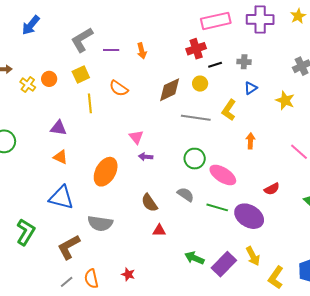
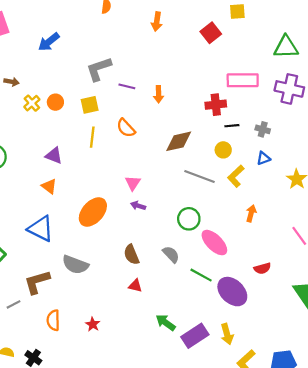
yellow circle: (200, 84) -> (223, 150), moved
gray line: (67, 282) -> (13, 304), moved

